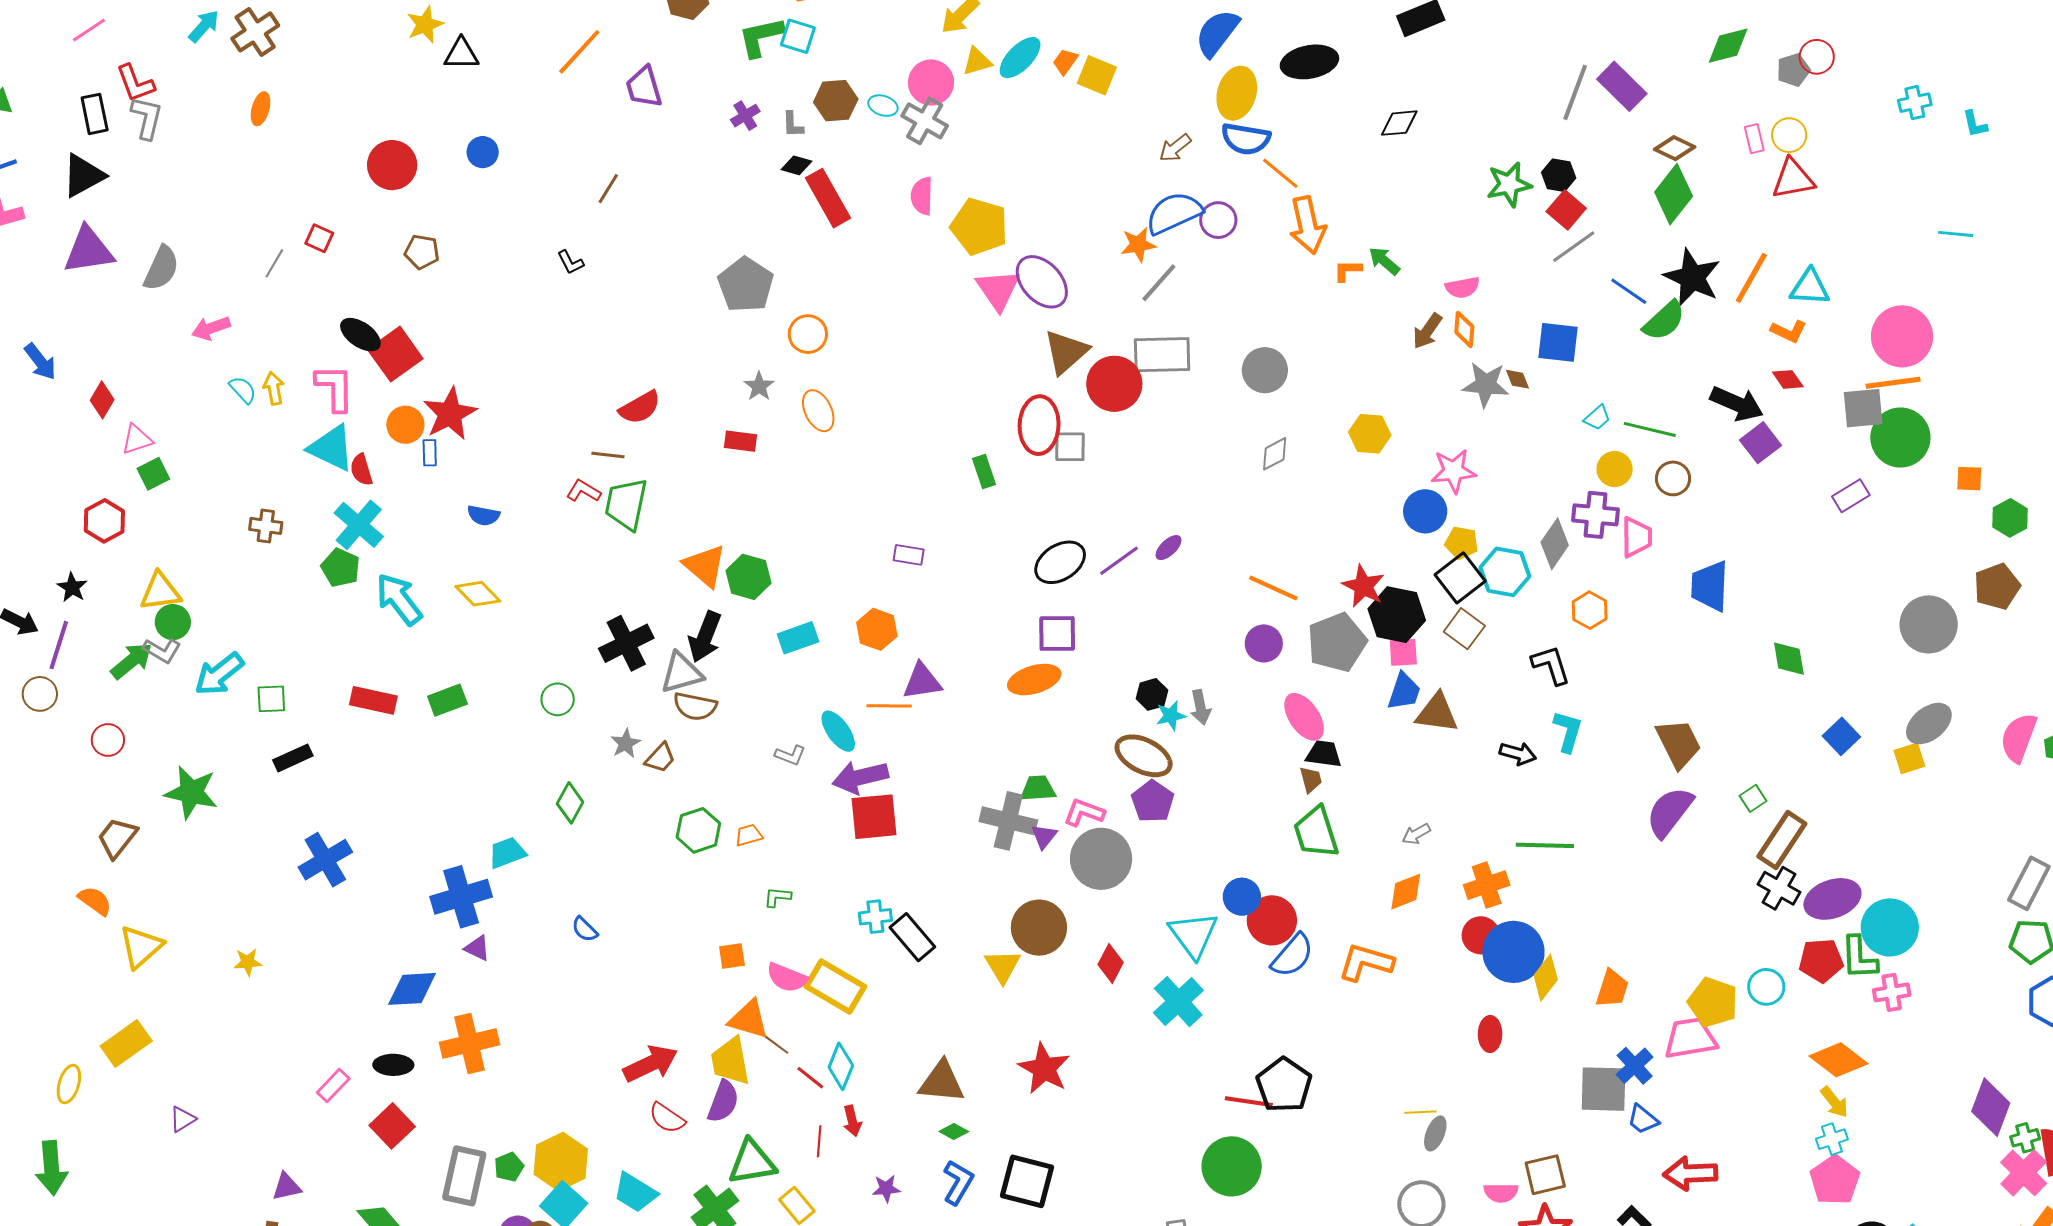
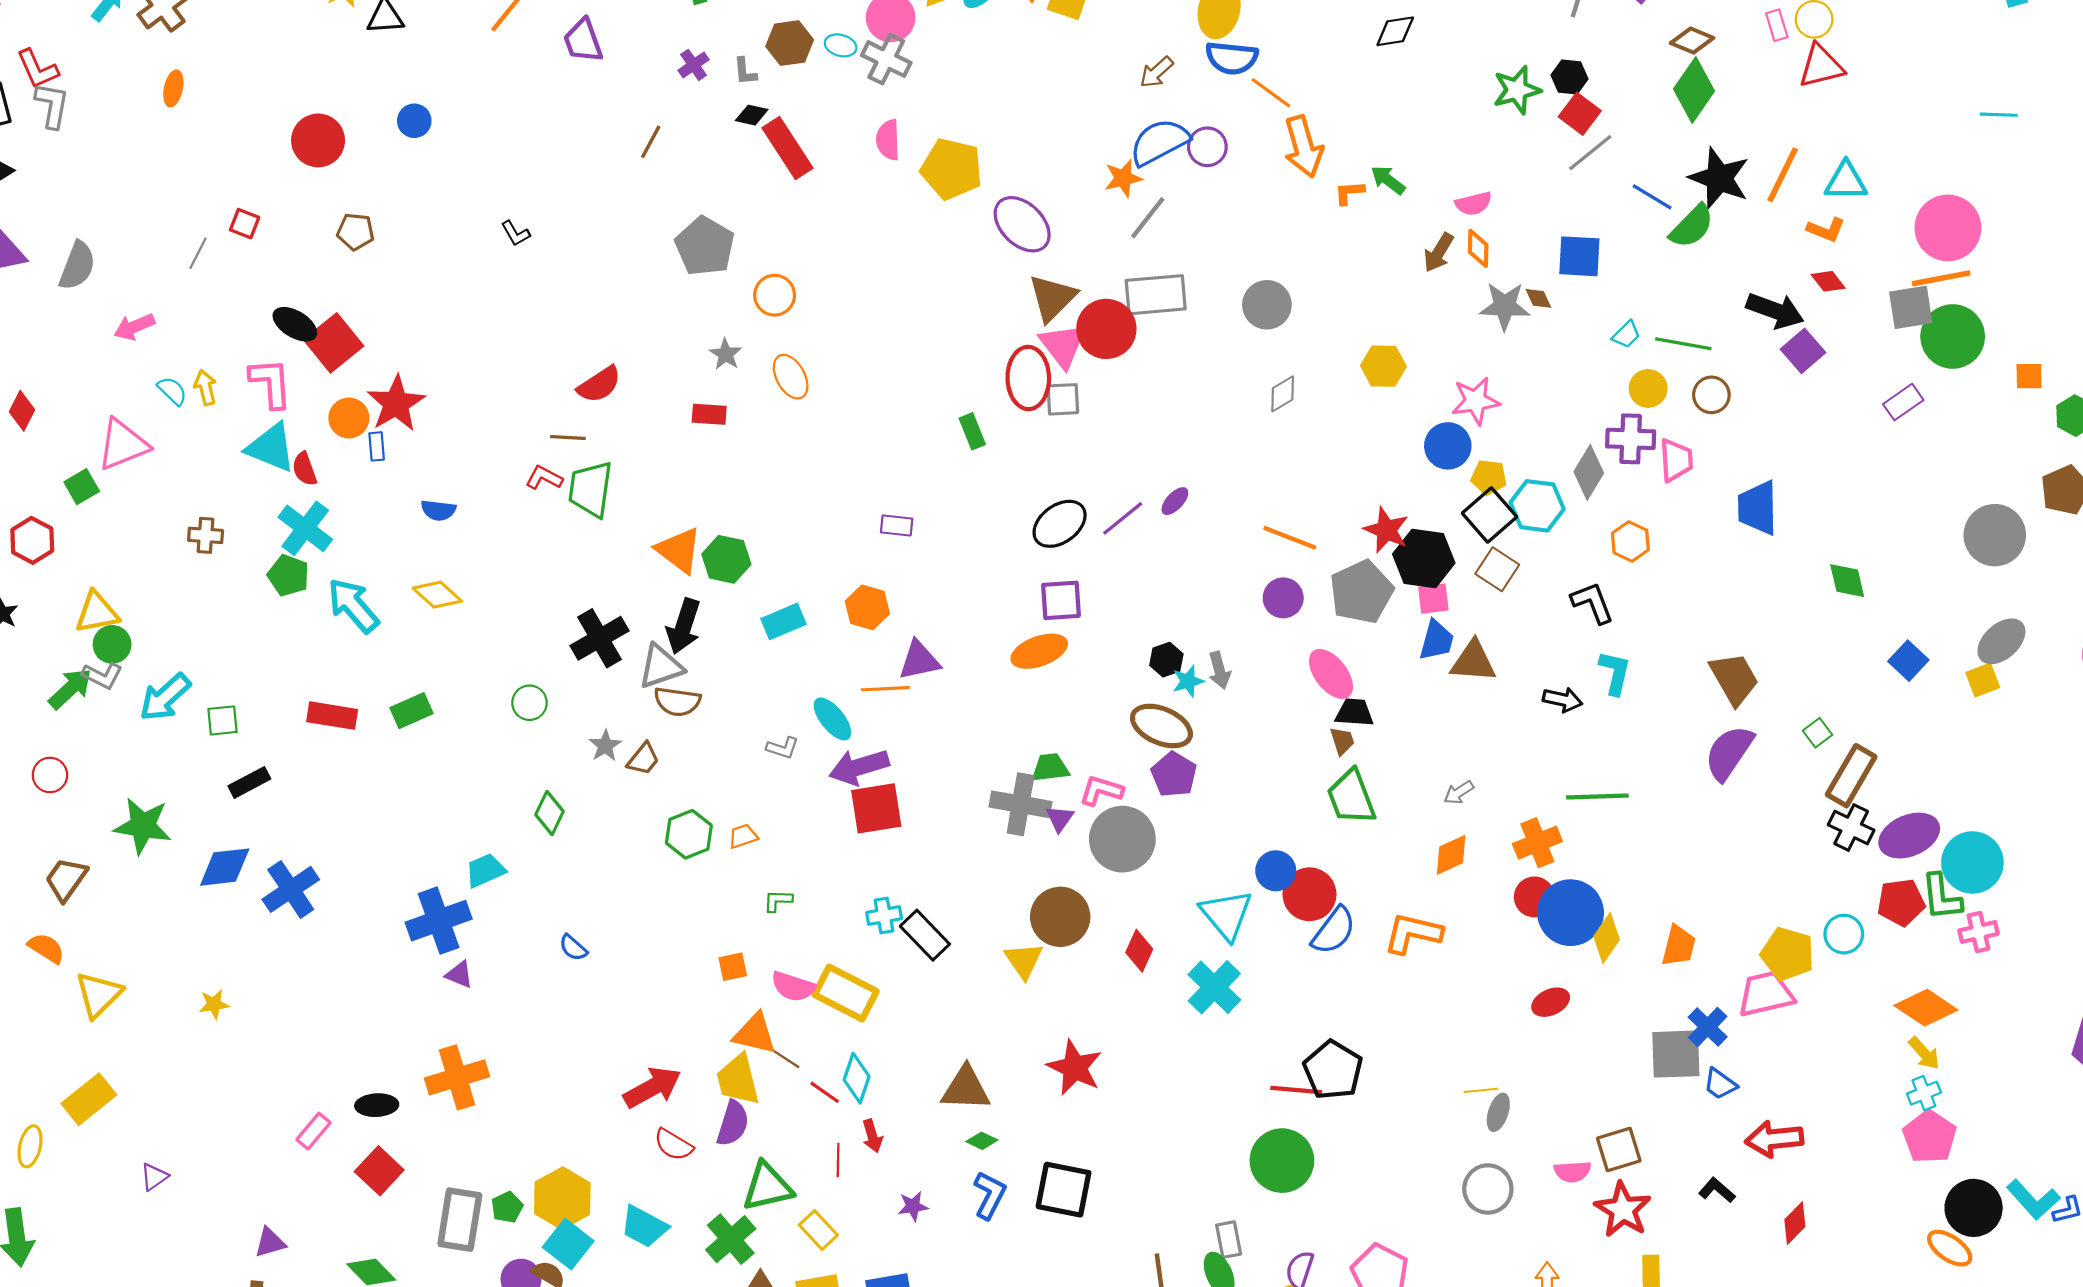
brown line: (608, 189) -> (651, 142), moved
pink triangle: (998, 290) -> (1063, 345), moved
pink triangle: (137, 439) -> (123, 445), moved, size x1.6
blue diamond: (412, 989) -> (225, 867), moved
red ellipse: (1490, 1034) -> (1551, 1002), turned 68

